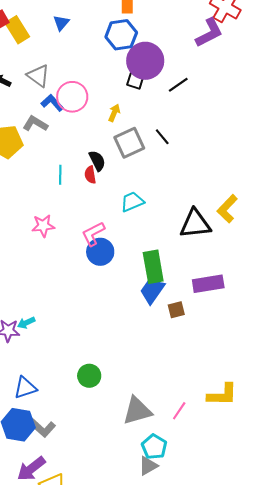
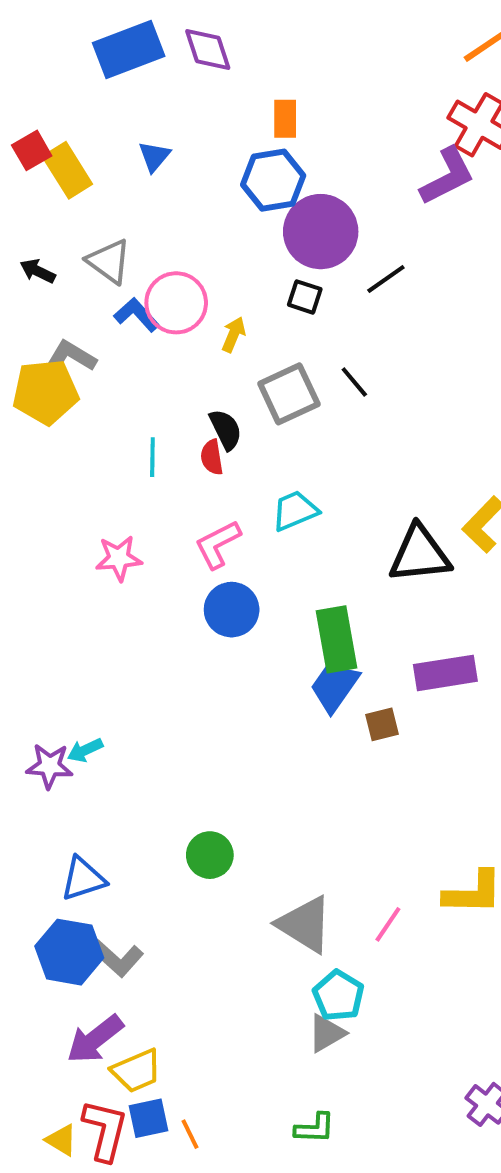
black square: (135, 81) -> (305, 297), moved
yellow arrow: (114, 113) -> (234, 334), moved
gray L-shape: (35, 124) -> (71, 356), moved
pink L-shape: (93, 234) -> (218, 544), moved
gray triangle: (137, 411) -> (305, 924), turned 48

